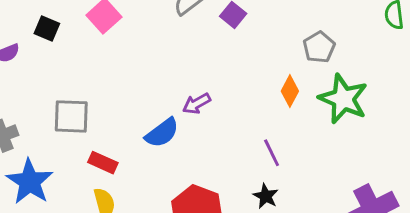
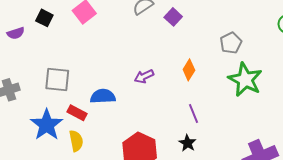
orange diamond: (290, 91) -> (189, 70), moved
blue semicircle: (162, 133) -> (103, 96), moved, turned -150
blue star: (30, 182) -> (47, 125), moved

